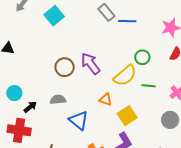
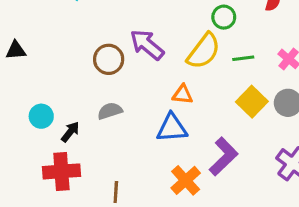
yellow square: (127, 116) -> (252, 102), moved
blue triangle: (79, 120) -> (172, 128), moved, turned -30

